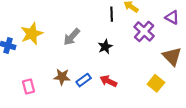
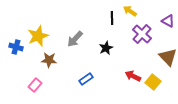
brown star: (62, 77) -> (49, 60), moved
red arrow: (108, 81) -> (133, 76), moved
pink rectangle: (28, 87) -> (35, 85), turned 56

